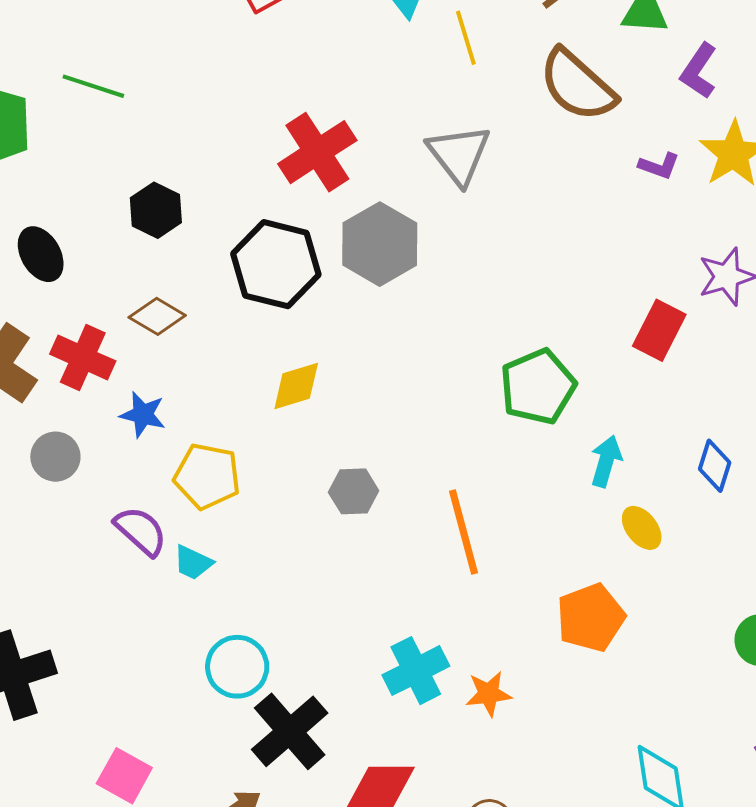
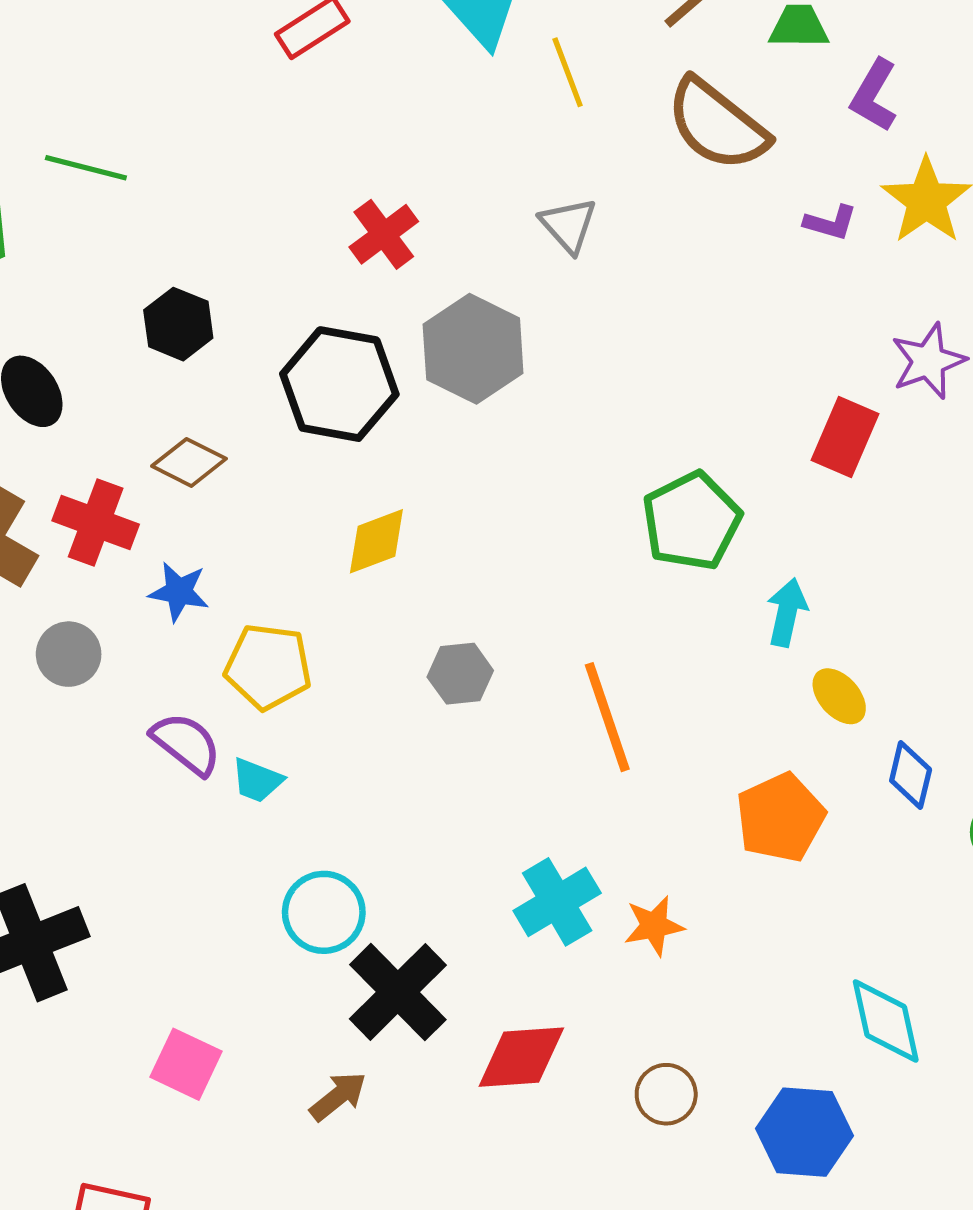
red cross: (317, 152) -> (384, 234), size x0.7
gray triangle: (459, 154) -> (568, 225), size x0.7
blue diamond: (715, 466) -> (911, 775), moved

